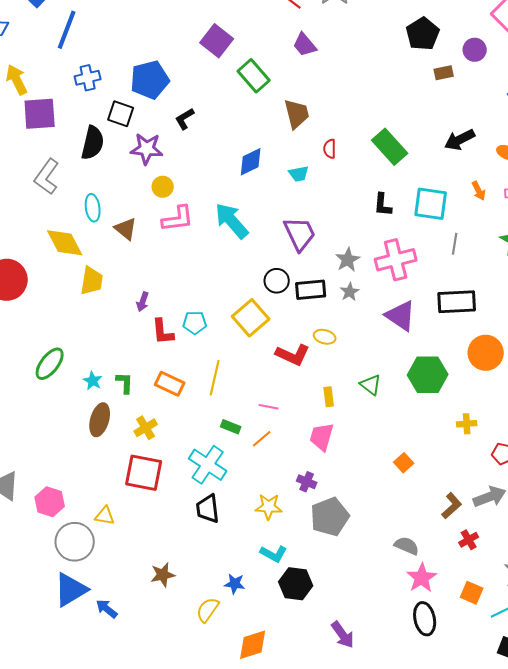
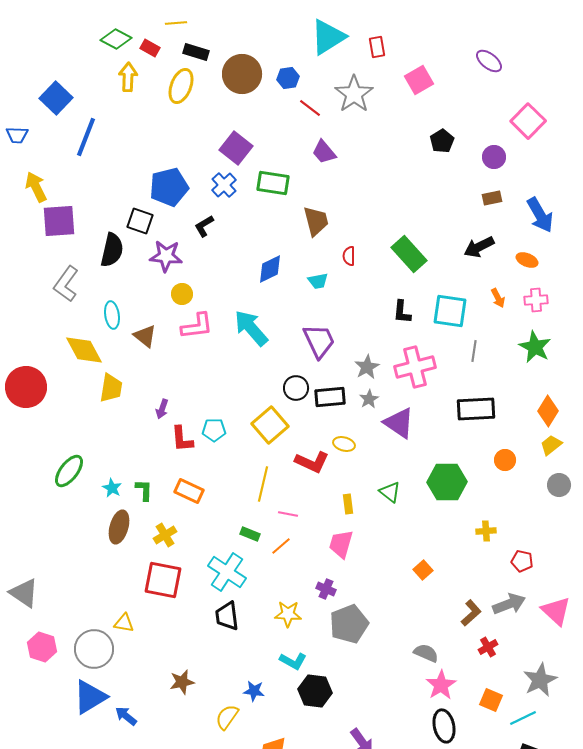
black pentagon: (423, 34) -> (442, 141), size x0.7
brown rectangle: (444, 73) -> (492, 198), moved
green rectangle: (254, 76) -> (273, 183), turned -40
blue cross: (88, 78) -> (224, 185), moved, turned -30
purple triangle: (401, 316) -> (399, 423), moved
orange circle: (486, 353) -> (505, 460), size x0.6
yellow line: (215, 378) -> (263, 484), moved
pink hexagon: (50, 502) -> (42, 647), moved

